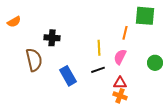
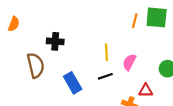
orange semicircle: (14, 22) -> (14, 24), turned -40
orange line: (125, 33) -> (135, 21), moved
red triangle: (120, 83) -> (146, 90), moved

